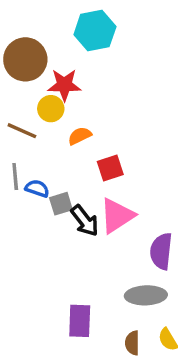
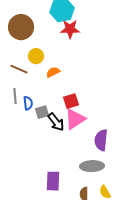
red star: (64, 85) -> (70, 29), moved
red square: (110, 168) -> (71, 101), moved
blue semicircle: (37, 188) -> (28, 103), turned 64

